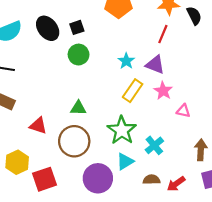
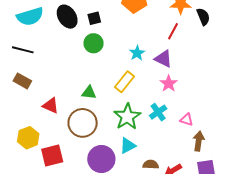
yellow rectangle: (133, 91) -> (124, 82), moved
pink triangle: (183, 111) -> (186, 120), moved
cyan cross: (154, 145) -> (158, 112), moved

